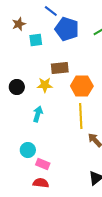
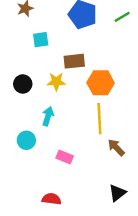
cyan square: (36, 40) -> (41, 40), moved
cyan circle: (28, 150) -> (26, 140), moved
pink rectangle: (43, 164) -> (65, 157), moved

